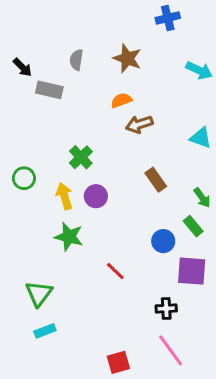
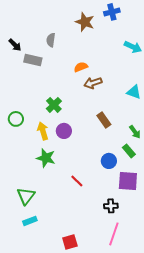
brown star: (127, 58) -> (85, 22), moved
pink line: (171, 350) -> (114, 234), turned 55
red square: (118, 362) -> (70, 242), moved

